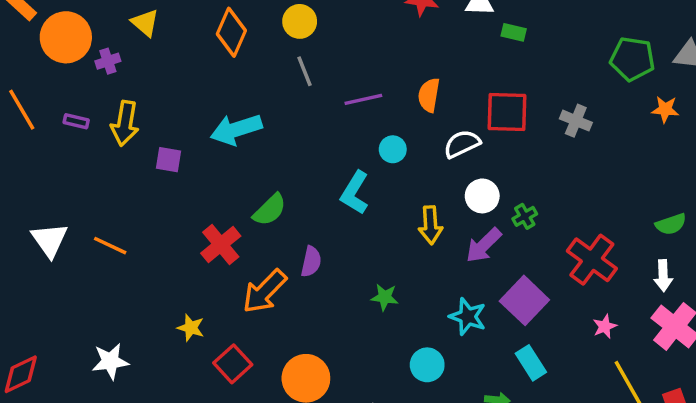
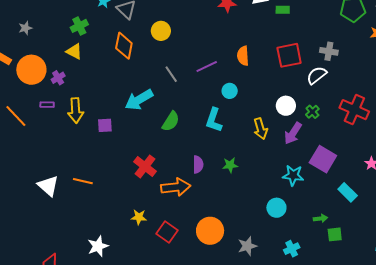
gray line: (304, 71) -> (171, 74), moved
purple rectangle: (76, 121) -> (47, 105), moved
white semicircle: (462, 144) -> (317, 75), moved
green semicircle: (270, 210) -> (171, 121), moved
red cross: (592, 260) -> (354, 110), moved
orange arrow: (265, 291) -> (176, 187), turned -128
green star: (385, 297) -> (230, 165), moved
cyan rectangle: (531, 363) -> (348, 192), moved

